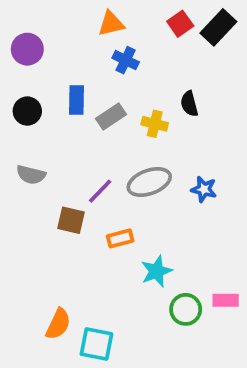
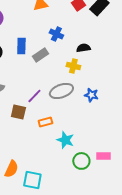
blue cross: (126, 60) -> (56, 34), moved
black semicircle: (189, 104) -> (83, 48), turned 96
yellow cross: (155, 124) -> (73, 66), moved
cyan star: (157, 271) -> (65, 140), turned -30

